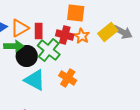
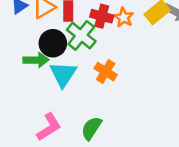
green arrow: (14, 46) -> (36, 60), moved
cyan triangle: (35, 80) -> (63, 74), turned 35

